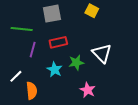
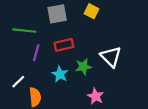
yellow square: (92, 11) -> (92, 11), moved

